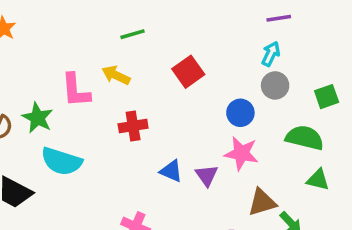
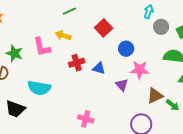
gray circle: (275, 85) -> (161, 27), moved
blue circle: (240, 113) -> (126, 49), moved
green star: (37, 118) -> (14, 53), moved
blue triangle: (171, 171) -> (99, 68), moved

